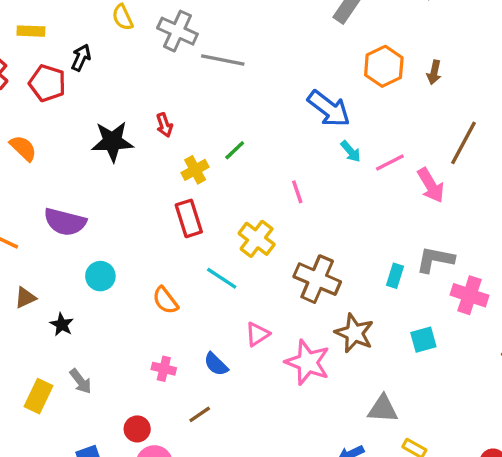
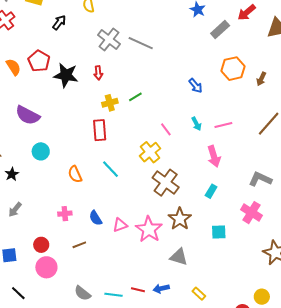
gray cross: (177, 31) -> (109, 40), moved
red pentagon: (47, 83) -> (39, 61), moved
blue arrow: (329, 109) -> (195, 86), size x0.6
cyan arrow: (351, 151) -> (196, 124), moved
pink arrow: (431, 185) -> (214, 156), moved
pink line: (297, 192) -> (166, 129), turned -32
yellow cross: (257, 239) -> (150, 152), moved
gray L-shape: (435, 260) -> (260, 179), moved
pink triangle: (257, 334) -> (120, 225), moved
pink cross: (164, 369) -> (65, 214), turned -32
gray arrow: (81, 381) -> (15, 210), turned 63
gray triangle: (383, 409) -> (179, 257), moved

